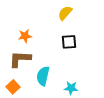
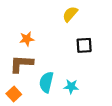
black square: (69, 42) -> (84, 45), moved
cyan star: (71, 88) -> (71, 86), moved

